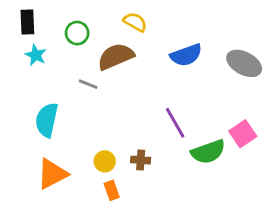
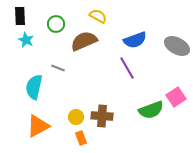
gray line: (88, 84) -> (58, 68), moved
purple line: (175, 123) -> (127, 68), moved
brown cross: (141, 160) -> (102, 116), size x1.5

